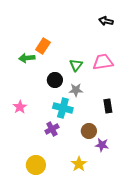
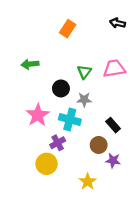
orange rectangle: (43, 46) -> (68, 29), moved
black rectangle: (108, 106) -> (113, 125), moved, turned -32
pink star: (20, 107) -> (38, 115), moved, size x1.5
yellow circle: (36, 165) -> (47, 164), moved

